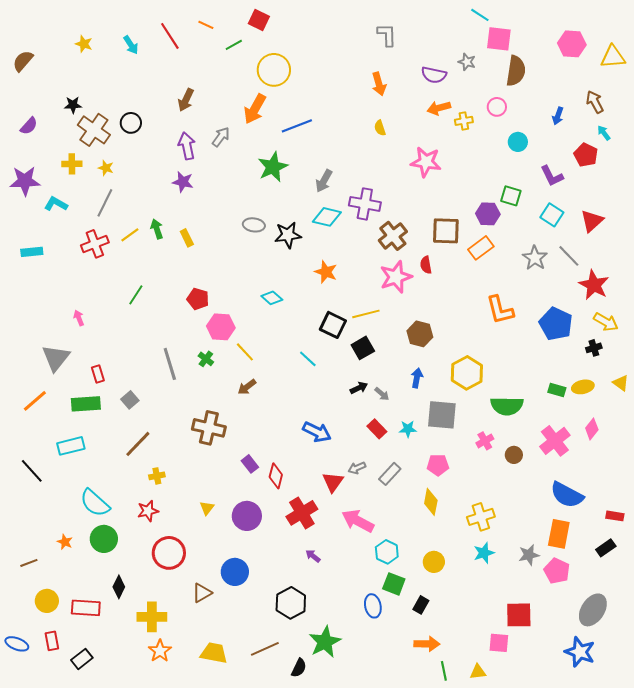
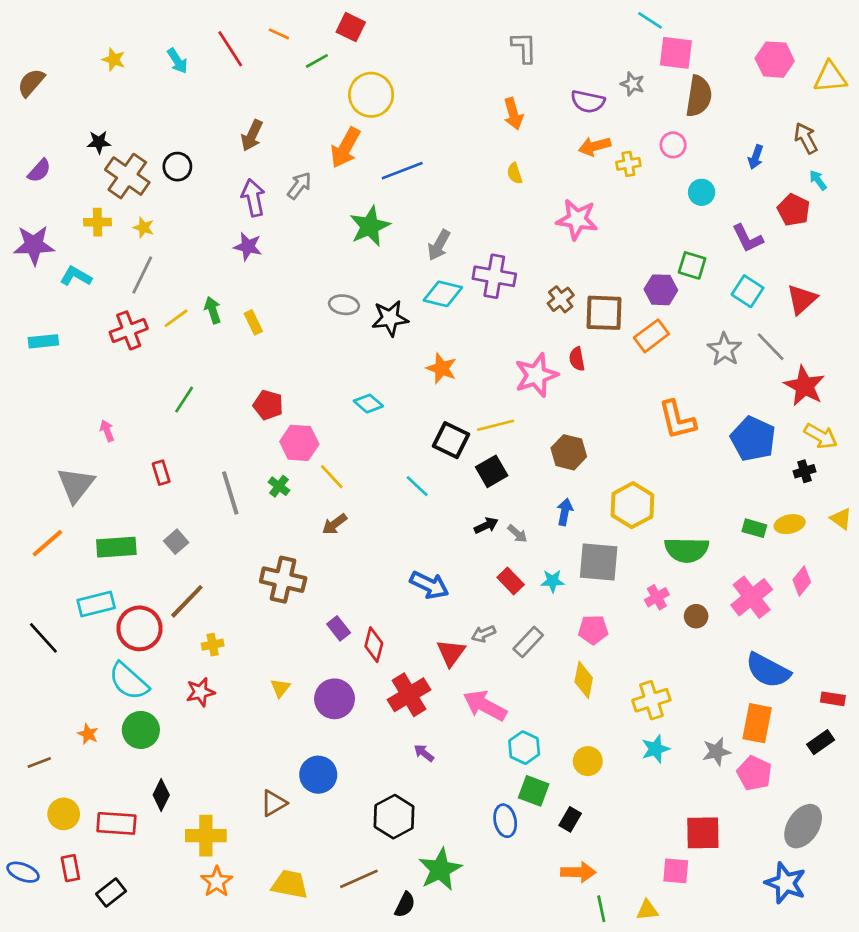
brown cross: (393, 236) -> (561, 299), moved, size x0.7
red rectangle: (98, 374) -> (161, 473), moved
red circle: (169, 553) -> (139, 628), moved

